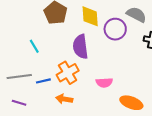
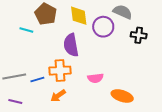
cyan line: (34, 46) -> (26, 30), moved, turned -40
orange cross: (68, 73) -> (60, 71), turned 30
orange arrow: (64, 99) -> (58, 96), turned -42

